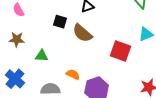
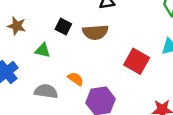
black square: (60, 22) -> (63, 27), moved
brown semicircle: (82, 33) -> (95, 32), turned -55

